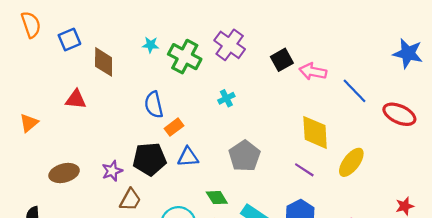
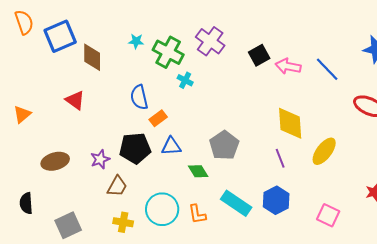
blue square: (69, 40) -> (60, 36), size x1.5
blue line: (355, 91) -> (327, 69), moved
cyan cross: (226, 98) -> (185, 80), moved, turned -35
red triangle: (76, 99) -> (75, 100), moved, turned 30
purple line: (304, 170) -> (280, 158), turned 36
green diamond: (217, 198) -> (198, 171), moved

